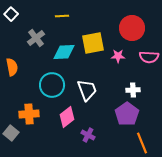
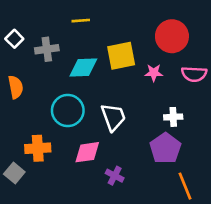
white square: (11, 14) -> (14, 39), moved
gray cross: (36, 38) -> (47, 49), turned 30
pink diamond: (67, 117) -> (87, 152), turned 30

